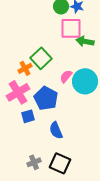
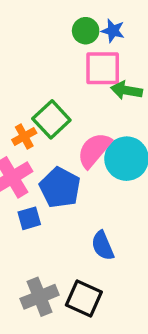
pink semicircle: (66, 76) -> (94, 150), size x1.6
blue semicircle: (56, 130) -> (103, 246), moved
gray cross: (34, 162) -> (40, 297), size x1.5

